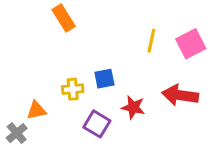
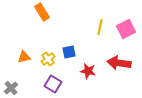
yellow cross: (73, 89) -> (48, 59), turned -32
orange triangle: (36, 110) -> (24, 57), moved
purple square: (97, 124) -> (53, 84), moved

